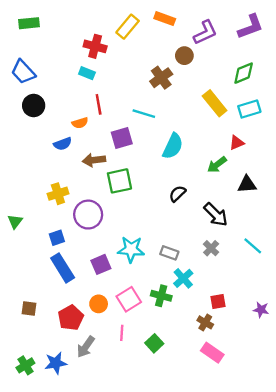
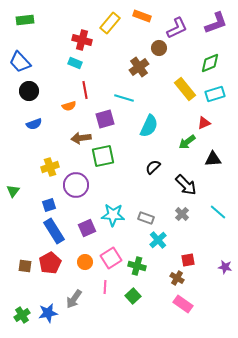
blue semicircle: (63, 144) -> (34, 124), moved
green cross: (161, 296) -> (137, 266), moved
red pentagon: (71, 318) -> (50, 263), moved

